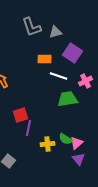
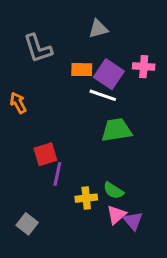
gray L-shape: (32, 27) -> (38, 48), moved
purple square: (73, 53) -> (109, 74), moved
pink cross: (86, 81) -> (144, 67), moved, turned 32
pink triangle: (77, 143) -> (116, 215), moved

